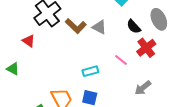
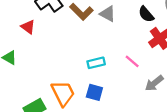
pink line: (121, 60) -> (132, 61), moved

